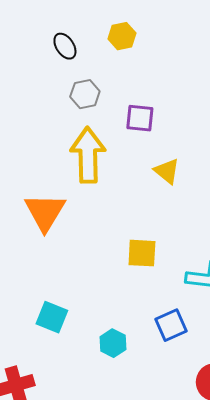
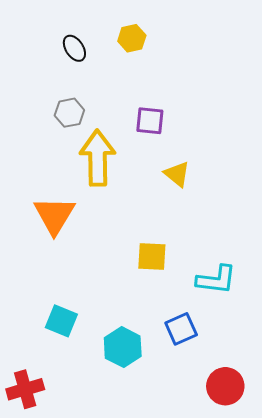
gray hexagon: (85, 94) -> (69, 113), moved
cyan hexagon: (113, 343) -> (123, 347), size x1.4

